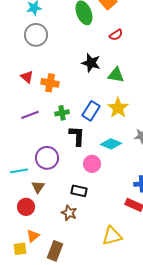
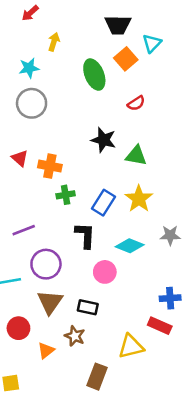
green cross: (62, 113) -> (66, 195), moved
purple line: (30, 115) -> (24, 230), moved
brown triangle: (38, 187) -> (50, 302), moved, size x1.5
orange triangle: (33, 236) -> (46, 350), moved
yellow triangle: (112, 236) -> (131, 346), moved
brown rectangle: (55, 251) -> (97, 377), moved

